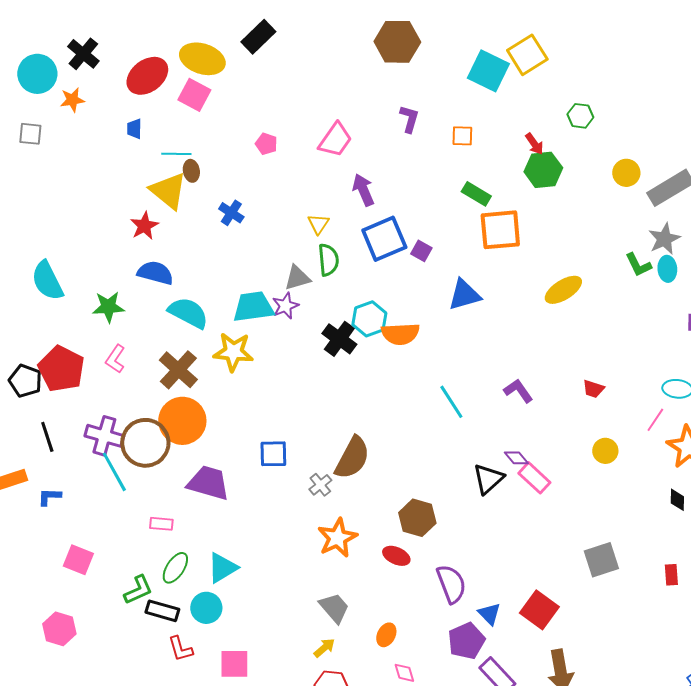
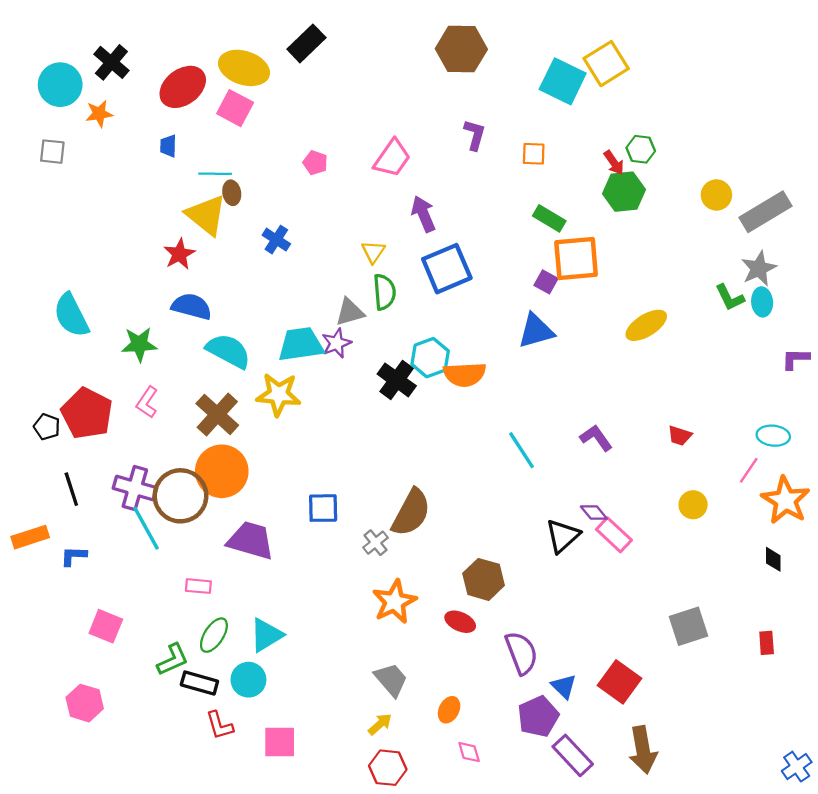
green hexagon: (580, 116) -> (641, 149), moved
purple square: (421, 251) -> (546, 282), moved
black pentagon: (25, 381) -> (47, 427), size x0.7

